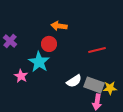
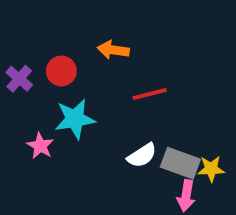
red circle: (49, 44) -> (61, 71), moved
red line: (97, 50) -> (150, 94), moved
cyan star: (39, 62) -> (75, 119), turned 30

